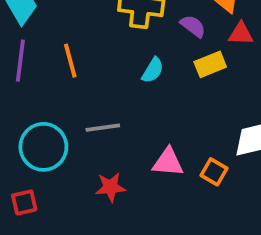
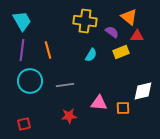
cyan circle: (43, 147) -> (30, 81), moved
orange square: (214, 172) -> (123, 108), turned -32

